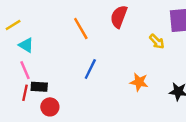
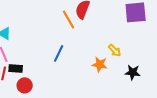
orange line: (81, 29) -> (69, 19), moved
yellow arrow: (157, 42) -> (115, 50), moved

